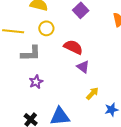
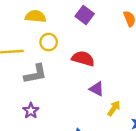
purple triangle: (83, 67) -> (97, 89), moved
purple star: (36, 82) -> (31, 111), moved

